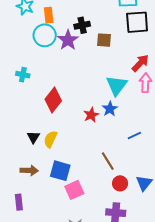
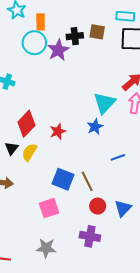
brown square: (104, 40) -> (97, 32), moved
red diamond: (53, 100) -> (26, 124), moved
red star: (91, 115) -> (58, 131), moved
blue square: (60, 171) -> (63, 179), moved

